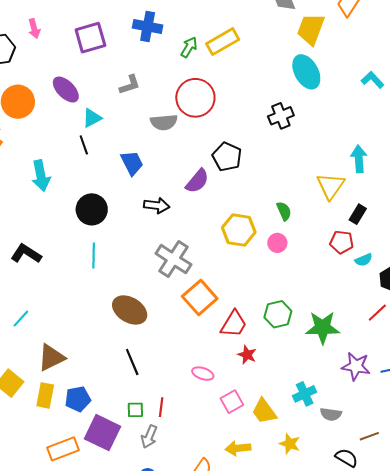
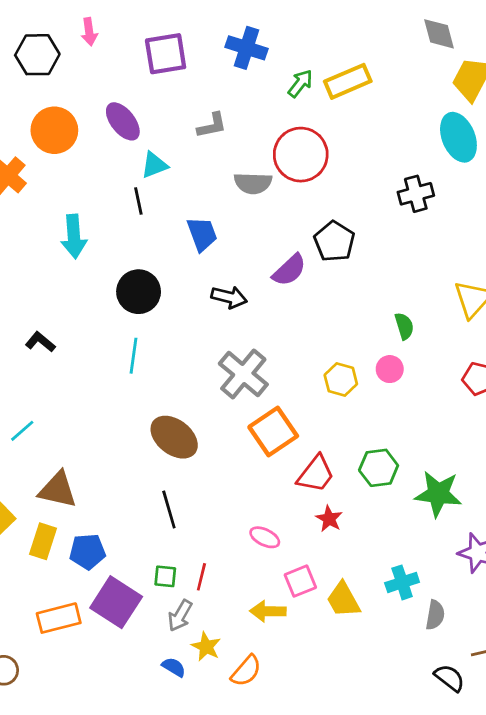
yellow hexagon: (239, 230) -> (341, 380), moved, size x0.7
black L-shape: (26, 254) -> (40, 342), size x0.7
brown triangle: (51, 358) -> (58, 490), turned 32
gray semicircle: (331, 414) -> (435, 615), turned -95
yellow star: (290, 444) -> (206, 647), moved
yellow arrow: (238, 448) -> (268, 611), moved

